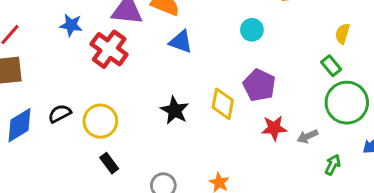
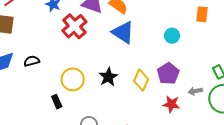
blue triangle: (181, 42) -> (123, 32), size x1.4
yellow circle: (100, 121) -> (73, 79), moved
gray arrow: (307, 136) -> (195, 91), moved

